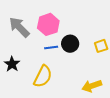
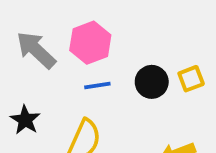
black circle: (70, 44) -> (152, 82), moved

